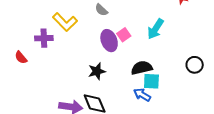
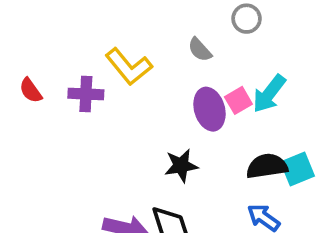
cyan arrow: (155, 29) -> (269, 94), moved
red semicircle: (21, 57) -> (31, 90), moved
cyan square: (151, 81) -> (297, 169), moved, turned -30

